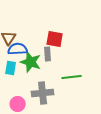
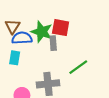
green star: (31, 62) -> (42, 32), moved
green line: (72, 77) -> (78, 67), turned -30

